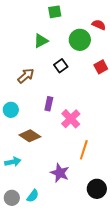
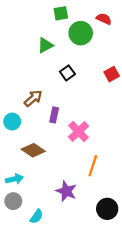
red semicircle: (99, 25) -> (104, 19), moved
green circle: (80, 40) -> (81, 33), moved
brown arrow: (26, 76) -> (33, 98), moved
gray circle: (12, 198) -> (13, 201), moved

